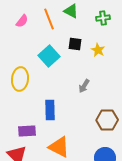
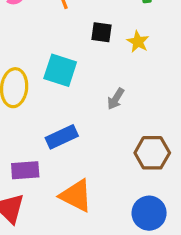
cyan square: (49, 56) -> (60, 70), moved, turned -30
blue rectangle: (50, 110) -> (62, 137), turned 66

